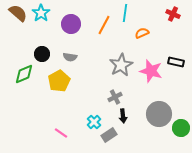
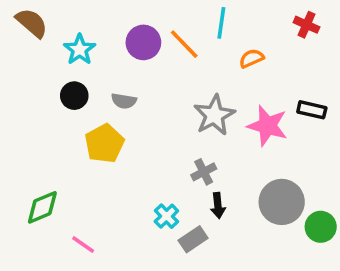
cyan star: (41, 13) -> (80, 50), moved
purple circle: (71, 24) -> (143, 42), moved
orange line: (104, 25) -> (184, 44), turned -72
green diamond: (24, 74) -> (42, 207), moved
pink line: (61, 133) -> (83, 245), moved

